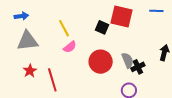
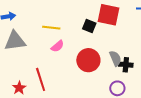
yellow line: (64, 28) -> (51, 28), turned -54
black cross: (138, 67) -> (126, 65), turned 32
red star: (30, 71) -> (19, 88), moved

